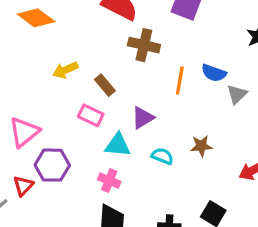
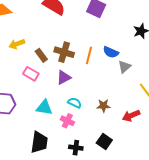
brown cross: (144, 45) -> (64, 52), moved
cyan triangle: (118, 145) -> (44, 108), moved
brown star: (201, 146) -> (103, 106), moved
pink cross: (109, 181) -> (67, 121), moved

